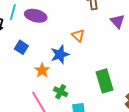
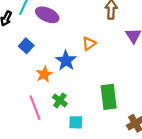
orange triangle: (78, 35) -> (89, 44), turned 32
blue star: (60, 54) -> (66, 61), turned -30

